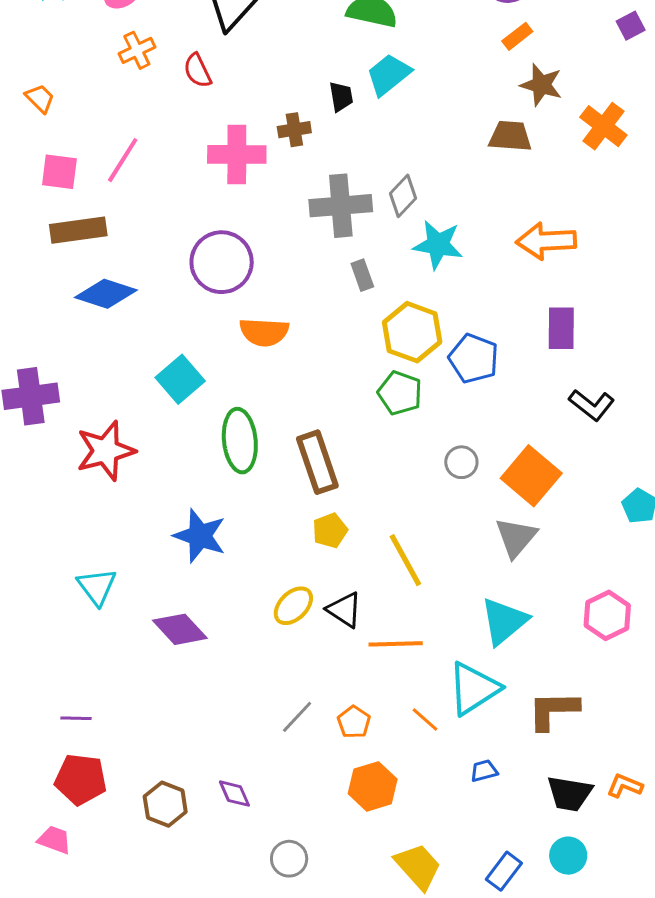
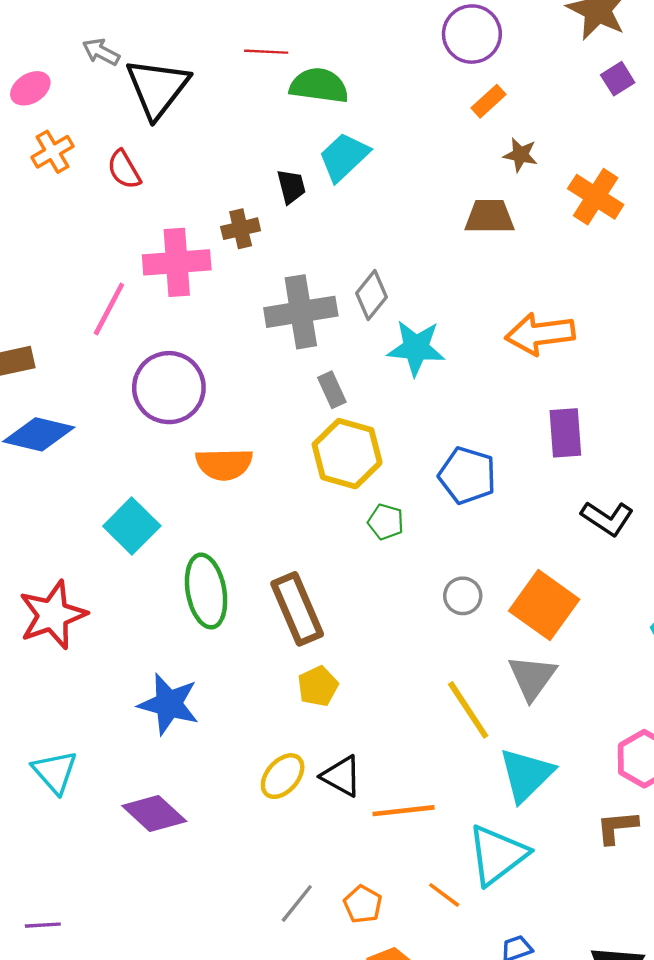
brown star: (541, 85) -> (520, 155), size x0.7
pink line: (123, 160) -> (109, 309), moved
yellow hexagon: (412, 332) -> (347, 454), moved
green pentagon: (400, 393) -> (386, 522), size x0.7
yellow line: (405, 560) -> (468, 710), moved
brown L-shape: (553, 710) -> (617, 827), moved, size x0.7

